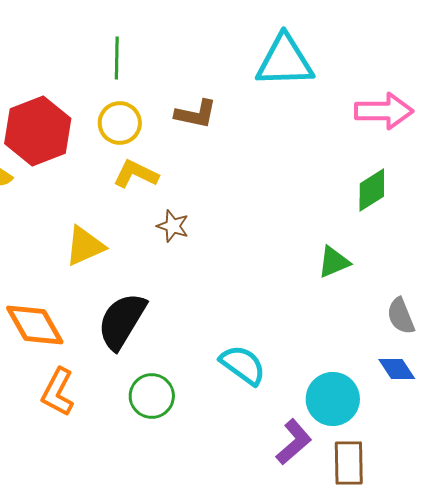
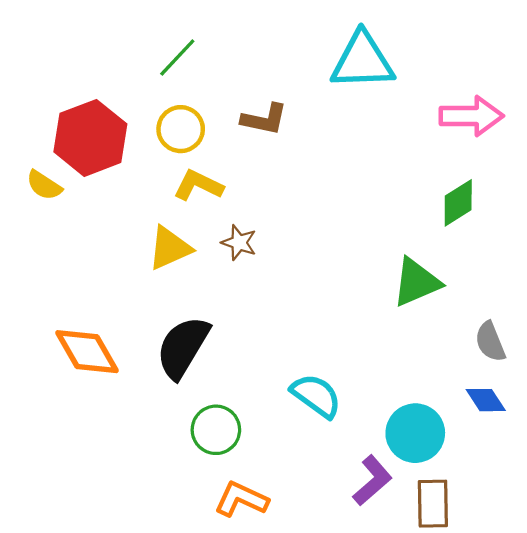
green line: (117, 58) -> (177, 58), turned 42
yellow triangle: (85, 246) -> (170, 248), moved
green triangle: (334, 262) -> (416, 282), size x1.4
orange L-shape: (58, 392) -> (241, 499), moved, turned 87

